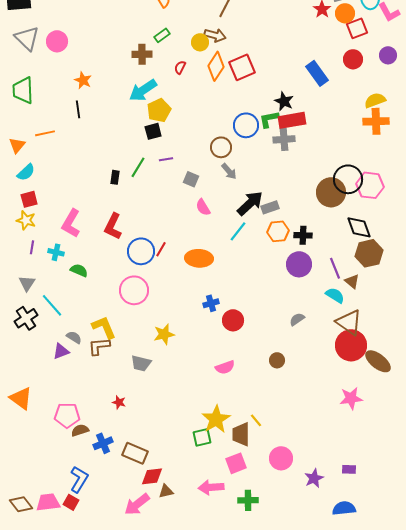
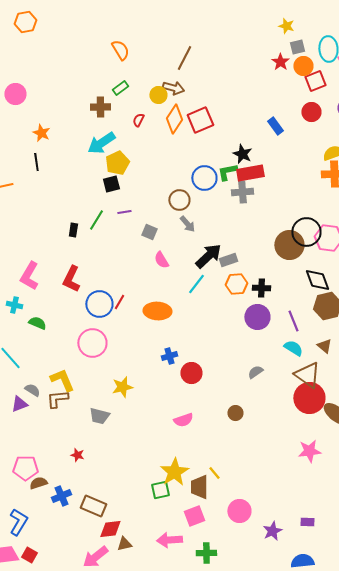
blue rectangle: (317, 73) -> (275, 126), size x0.7
brown triangle: (352, 281) -> (324, 346), moved
blue L-shape: (79, 479) -> (18, 522), moved

